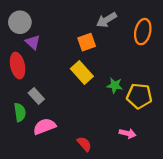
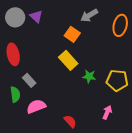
purple triangle: (33, 42) -> (36, 16), moved
orange square: (87, 42) -> (72, 34), turned -35
green star: (115, 85) -> (89, 76), moved
pink arrow: (128, 133) -> (107, 112), turned -80

